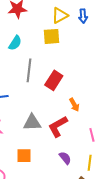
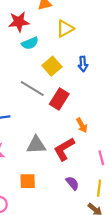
blue arrow: (83, 16) -> (83, 64), moved
yellow square: (52, 36) -> (52, 66), moved, turned -36
cyan semicircle: (15, 43) -> (30, 43), moved, turned 35
gray line: (29, 70) -> (32, 89), turned -65

